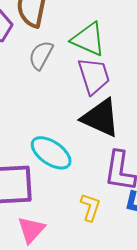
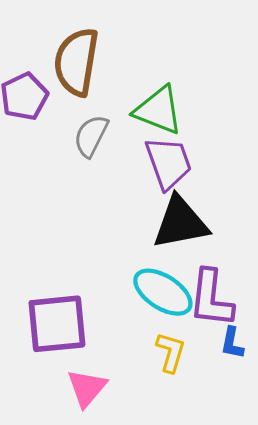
black triangle: (101, 118) -> (180, 223), turned -33
cyan ellipse: (51, 153) -> (163, 292), moved

